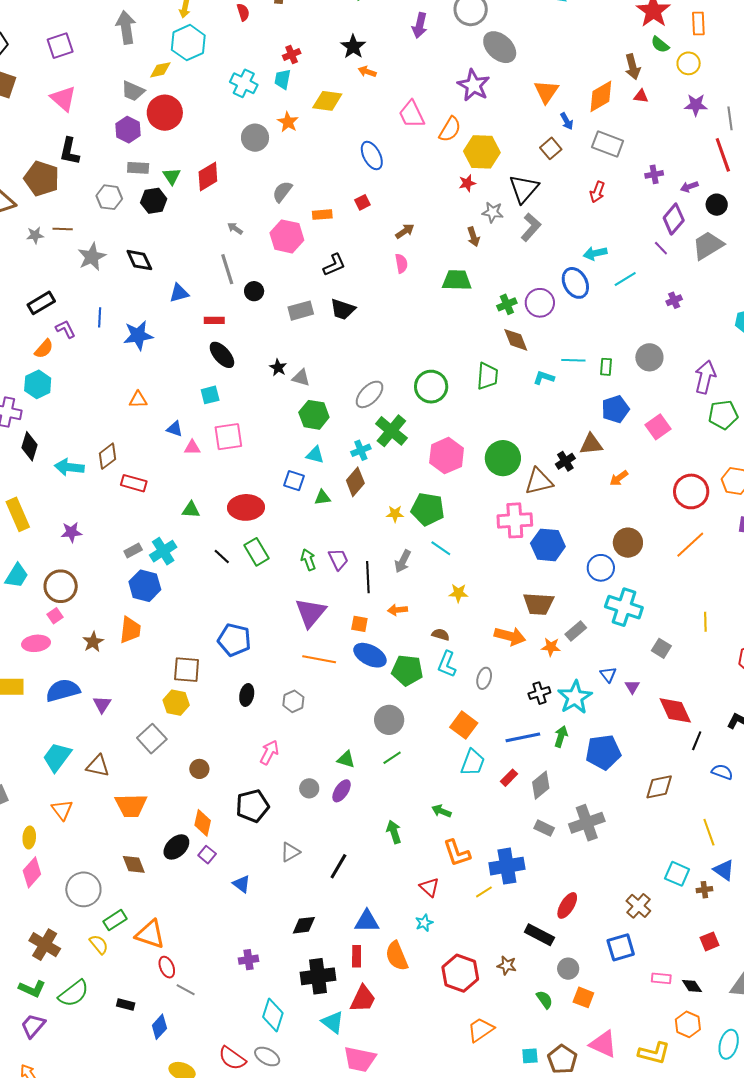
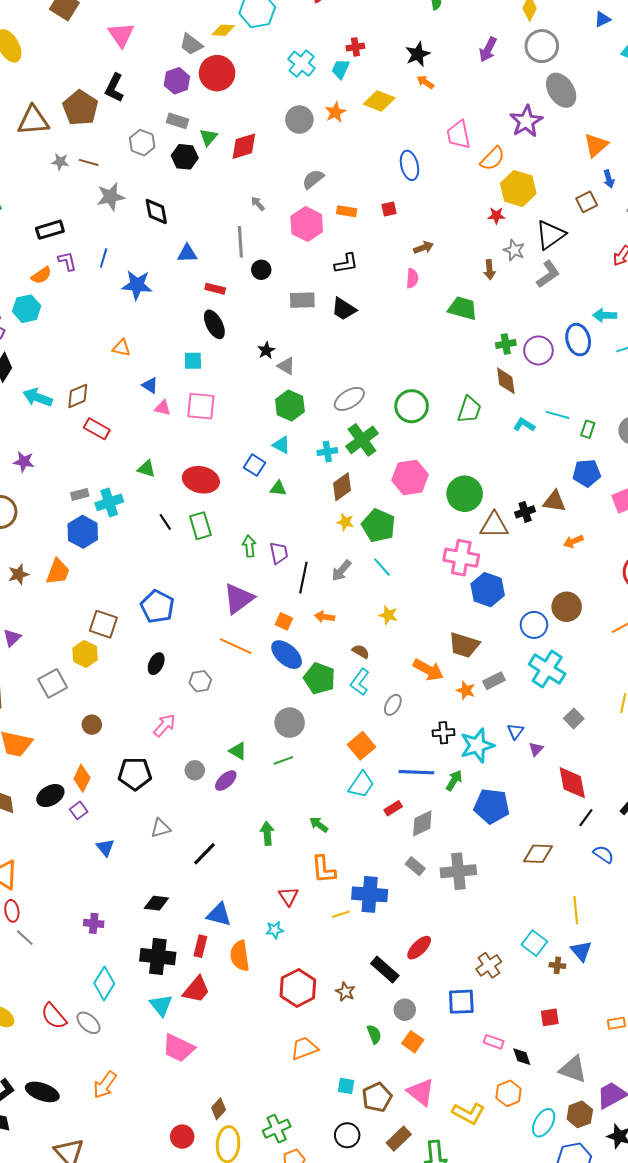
brown diamond: (355, 482) -> (342, 487), moved

